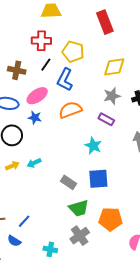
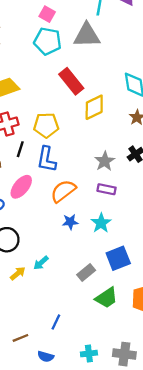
yellow diamond: (114, 67) -> (94, 107), moved
blue star: (35, 118) -> (70, 222), moved
cyan star: (93, 146) -> (101, 223), turned 30
gray rectangle: (69, 182) -> (86, 273), turned -56
blue line: (24, 221) -> (56, 322), moved
gray cross: (80, 236) -> (124, 354), moved, turned -30

